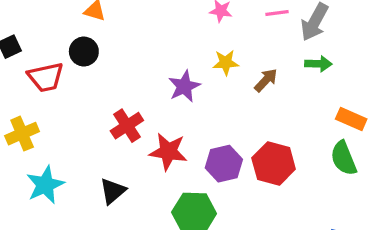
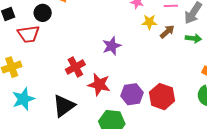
black circle: (84, 52) -> (43, 13), moved
yellow star: (226, 63) -> (149, 22), moved
brown arrow: (266, 80) -> (167, 32), moved
black triangle: (113, 191) -> (64, 106), size x1.4

